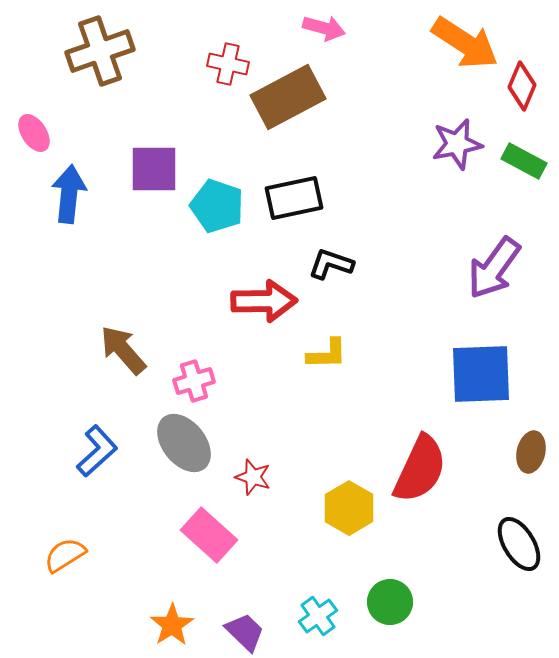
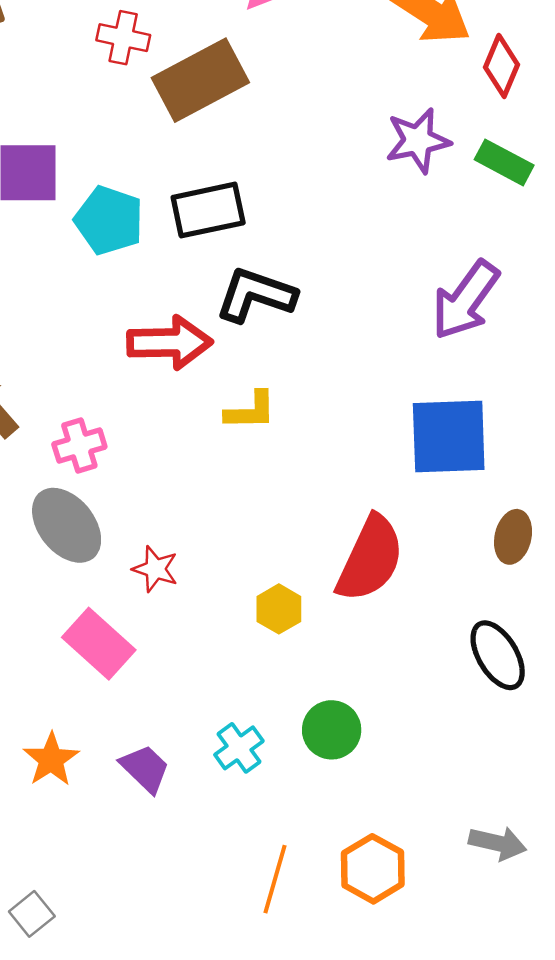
black L-shape: (331, 264) -> (256, 295), size x1.4
yellow hexagon: (349, 508) -> (279, 609), size x0.7

